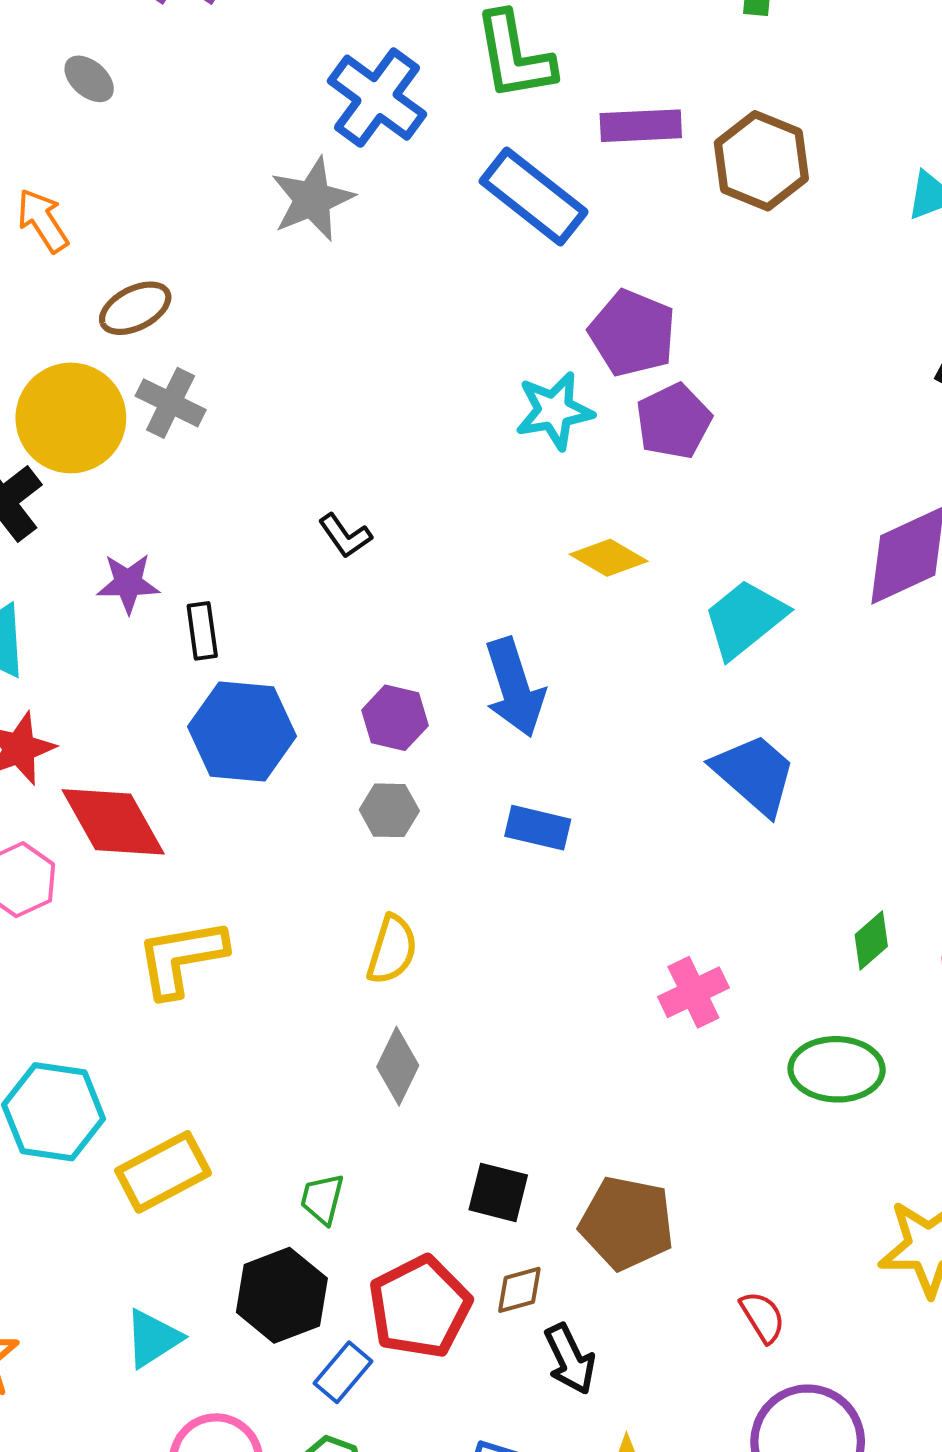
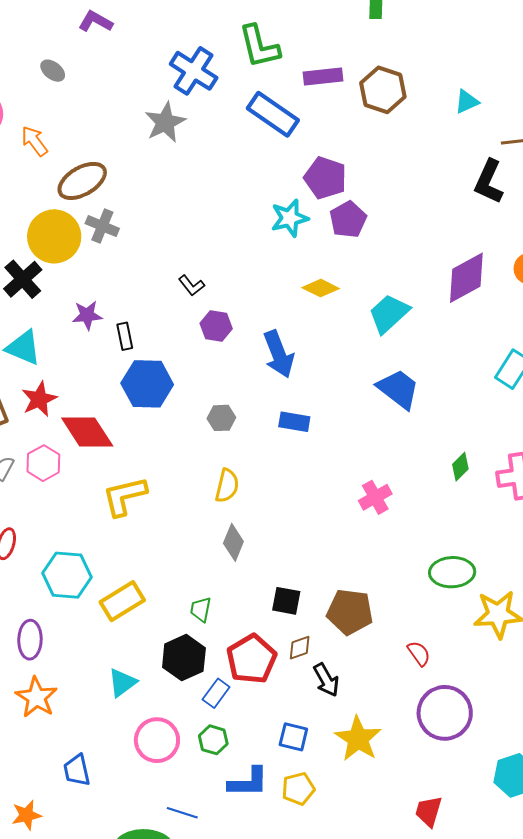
brown ellipse: (135, 308) -> (82, 181), size x1.4
purple hexagon: (395, 718) -> (216, 326), moved
green ellipse: (837, 1069) -> (452, 572), moved

